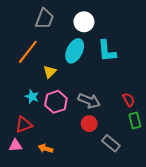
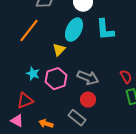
yellow triangle: (50, 72) -> (59, 50), moved
gray rectangle: (111, 143) -> (77, 118), moved
pink triangle: (15, 145) -> (17, 121), turned 32

